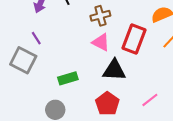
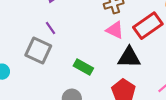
red rectangle: (134, 39) -> (148, 26), turned 36
green rectangle: (68, 78) -> (83, 67), turned 48

